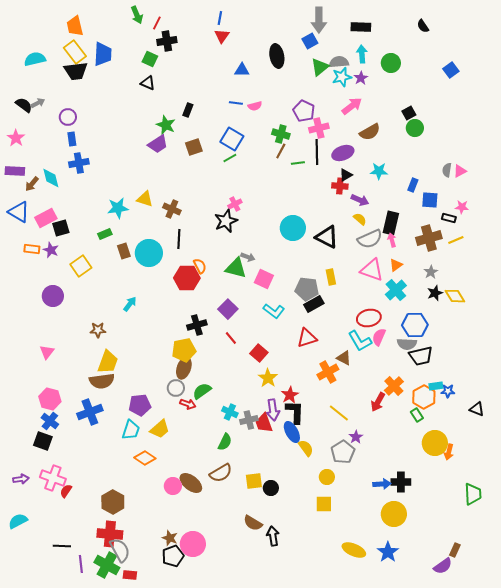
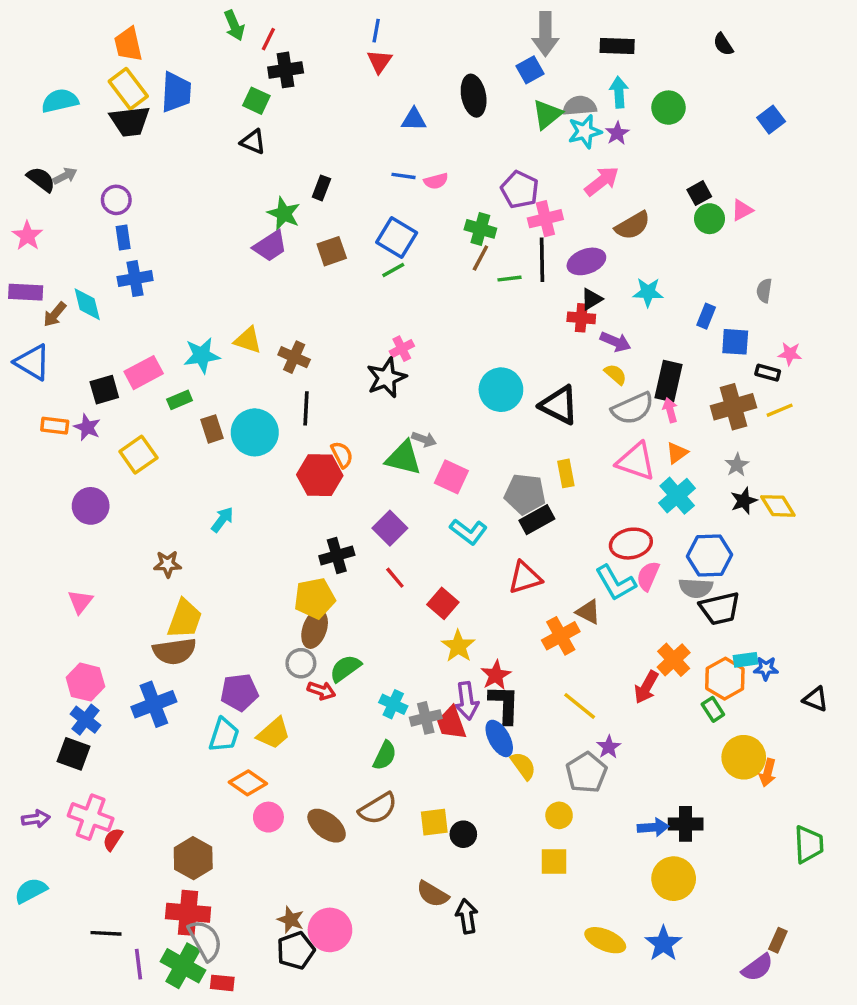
pink triangle: (460, 171) -> (742, 210), moved
pink rectangle: (46, 218) -> (144, 373), moved
pink circle: (173, 486) -> (268, 817), moved

